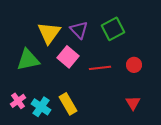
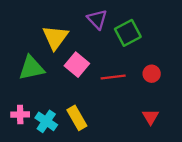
purple triangle: (79, 30) -> (97, 19), moved
pink cross: (18, 101) -> (20, 115), turned 35

